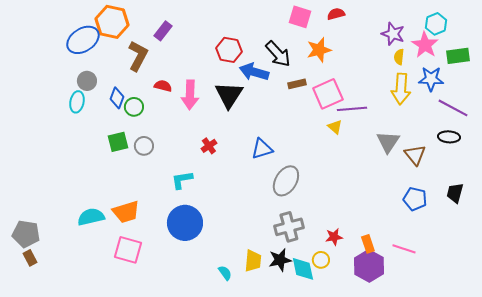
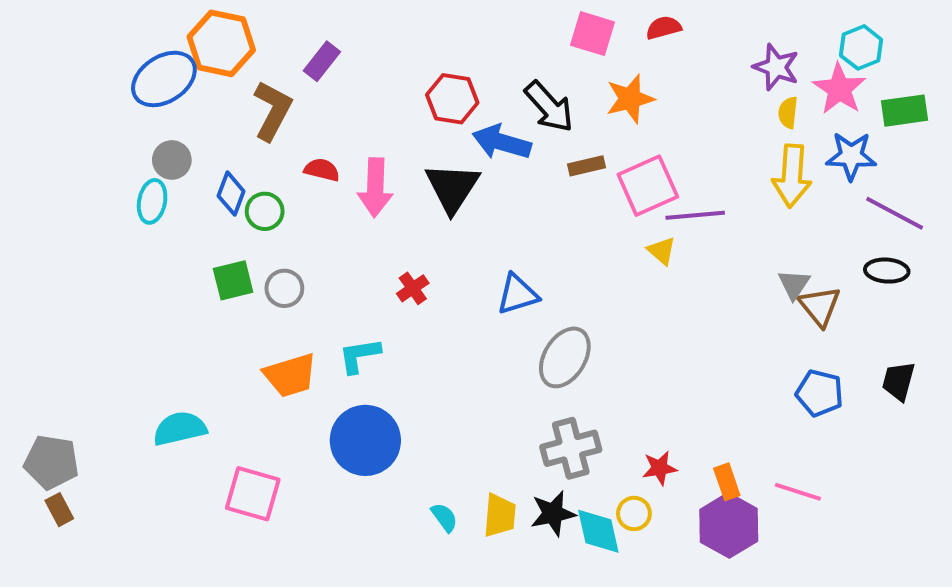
gray triangle: (388, 142) -> (794, 284), moved, size x0.7
orange trapezoid: (126, 212) -> (290, 375), moved
cyan semicircle: (225, 273) -> (444, 517), moved

